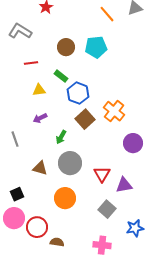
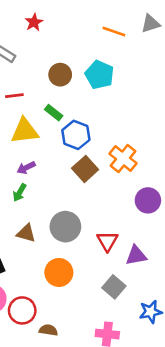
orange line: (107, 14) -> (114, 31), turned -30
cyan pentagon: (96, 47) -> (99, 75), turned 30
yellow triangle: (39, 90) -> (25, 131), size x1.6
green arrow: (61, 137) -> (20, 193), moved

